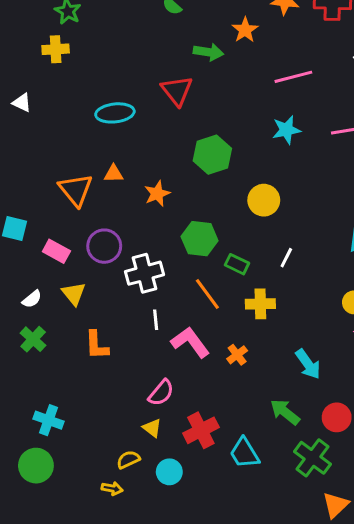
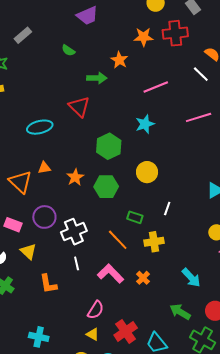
cyan star: (286, 130) -> (145, 124), moved
green hexagon: (200, 239) -> (106, 187), moved
white line: (156, 320) -> (77, 263), moved
cyan cross: (48, 420) -> (39, 337), moved

